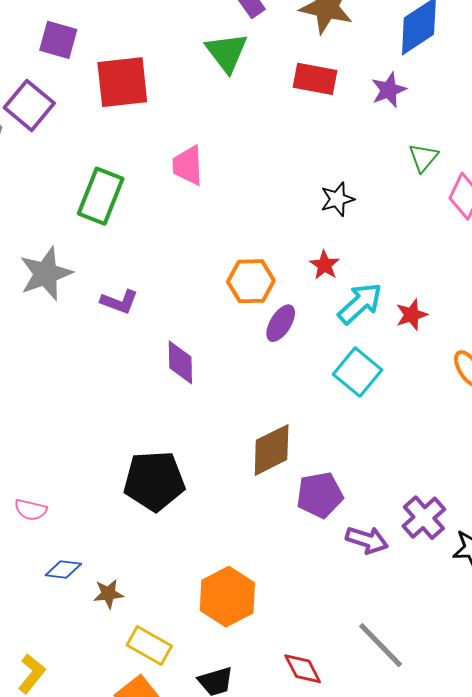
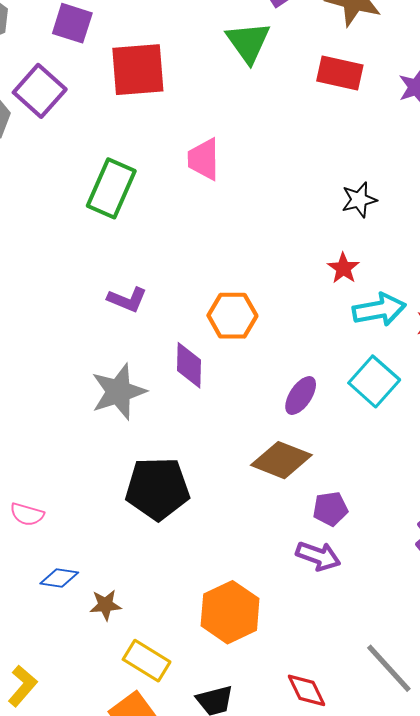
gray star: (46, 274) -> (119, 392), moved
orange hexagon: (251, 281) -> (232, 316), moved
cyan arrow: (360, 303) -> (379, 310), turned 30
purple ellipse: (281, 323) -> (301, 396), moved
brown diamond: (272, 450) -> (281, 460), turned 46
purple pentagon: (320, 495) -> (330, 509), size x0.7
purple arrow: (367, 540) -> (318, 556), moved

